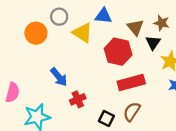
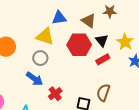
gray circle: (59, 17) -> (40, 58), moved
black triangle: (153, 43) -> (102, 40), moved
red rectangle: (131, 83) -> (103, 59), moved, size x0.6

